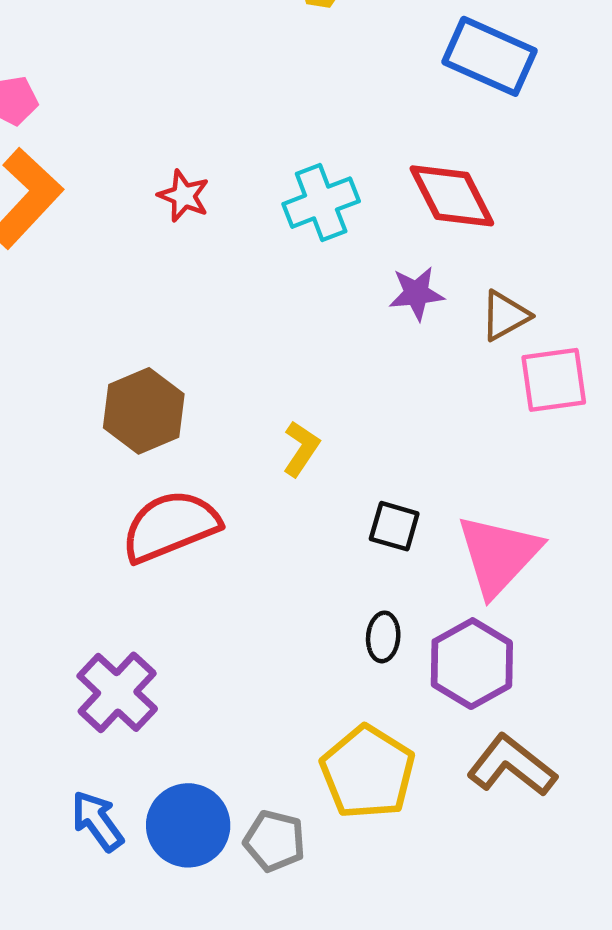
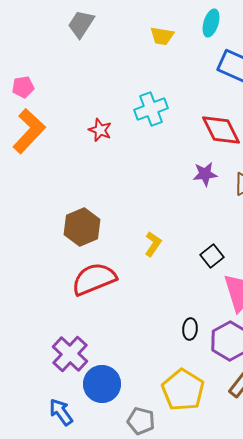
cyan cross: (321, 203) -> (151, 109), moved
black square: (394, 526) -> (212, 256), moved, turned 35
blue circle: (188, 825) -> (102, 384), moved

